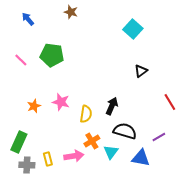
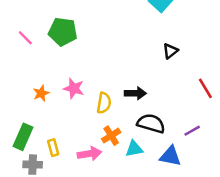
black arrow: (112, 106) -> (135, 93), turned 66
cyan triangle: (111, 152) -> (134, 149), turned 42
yellow rectangle: (48, 159) -> (53, 148), moved

